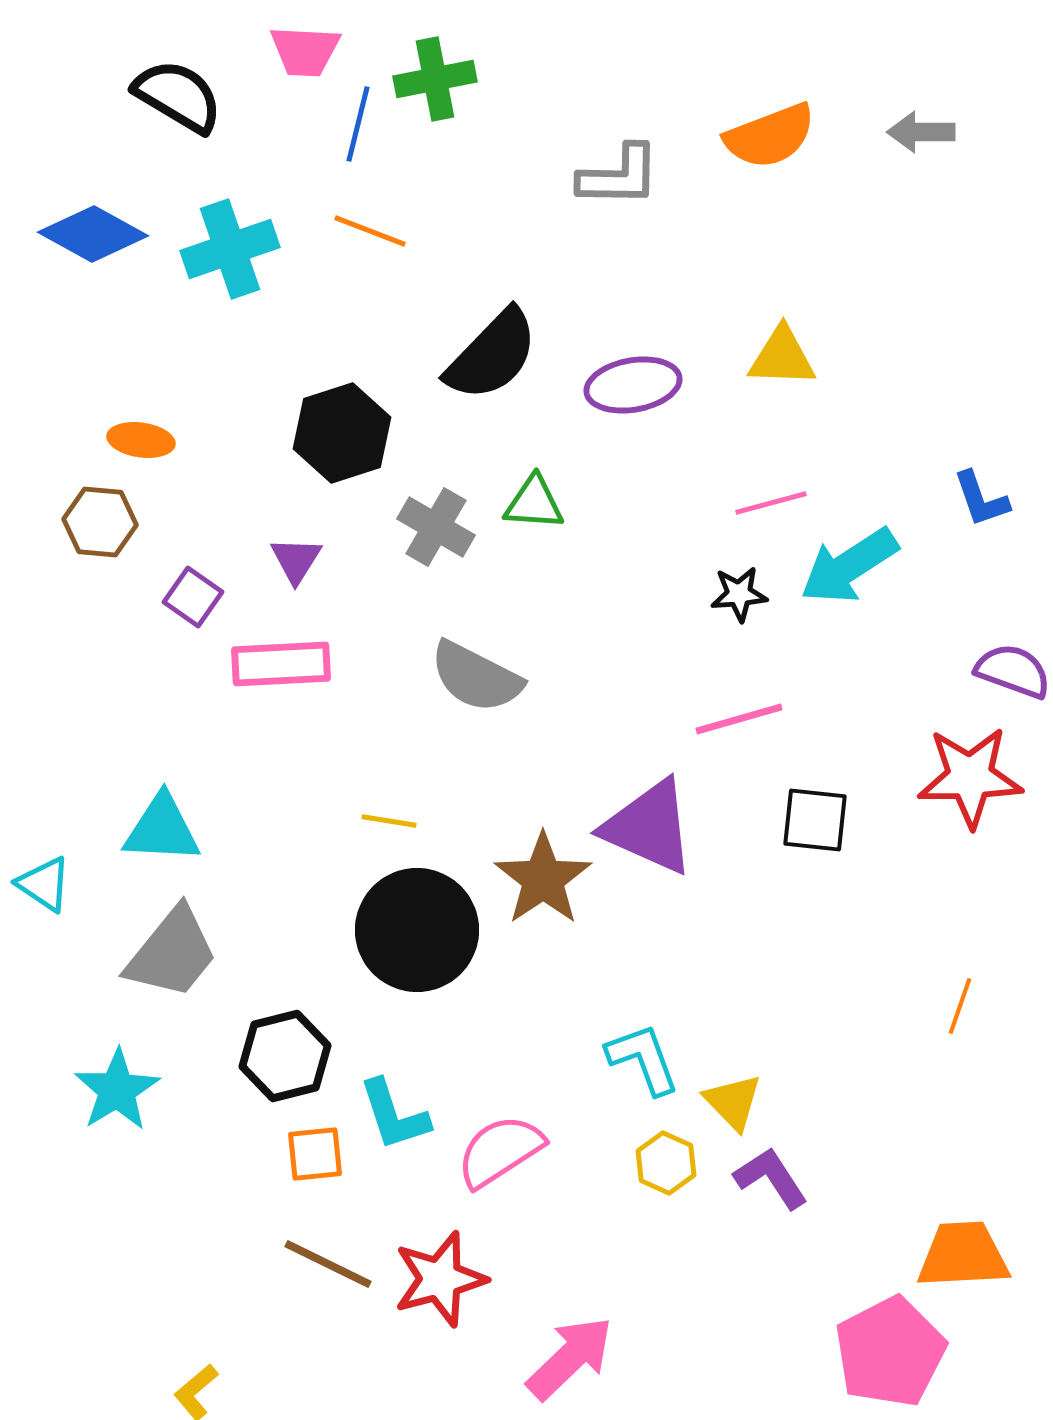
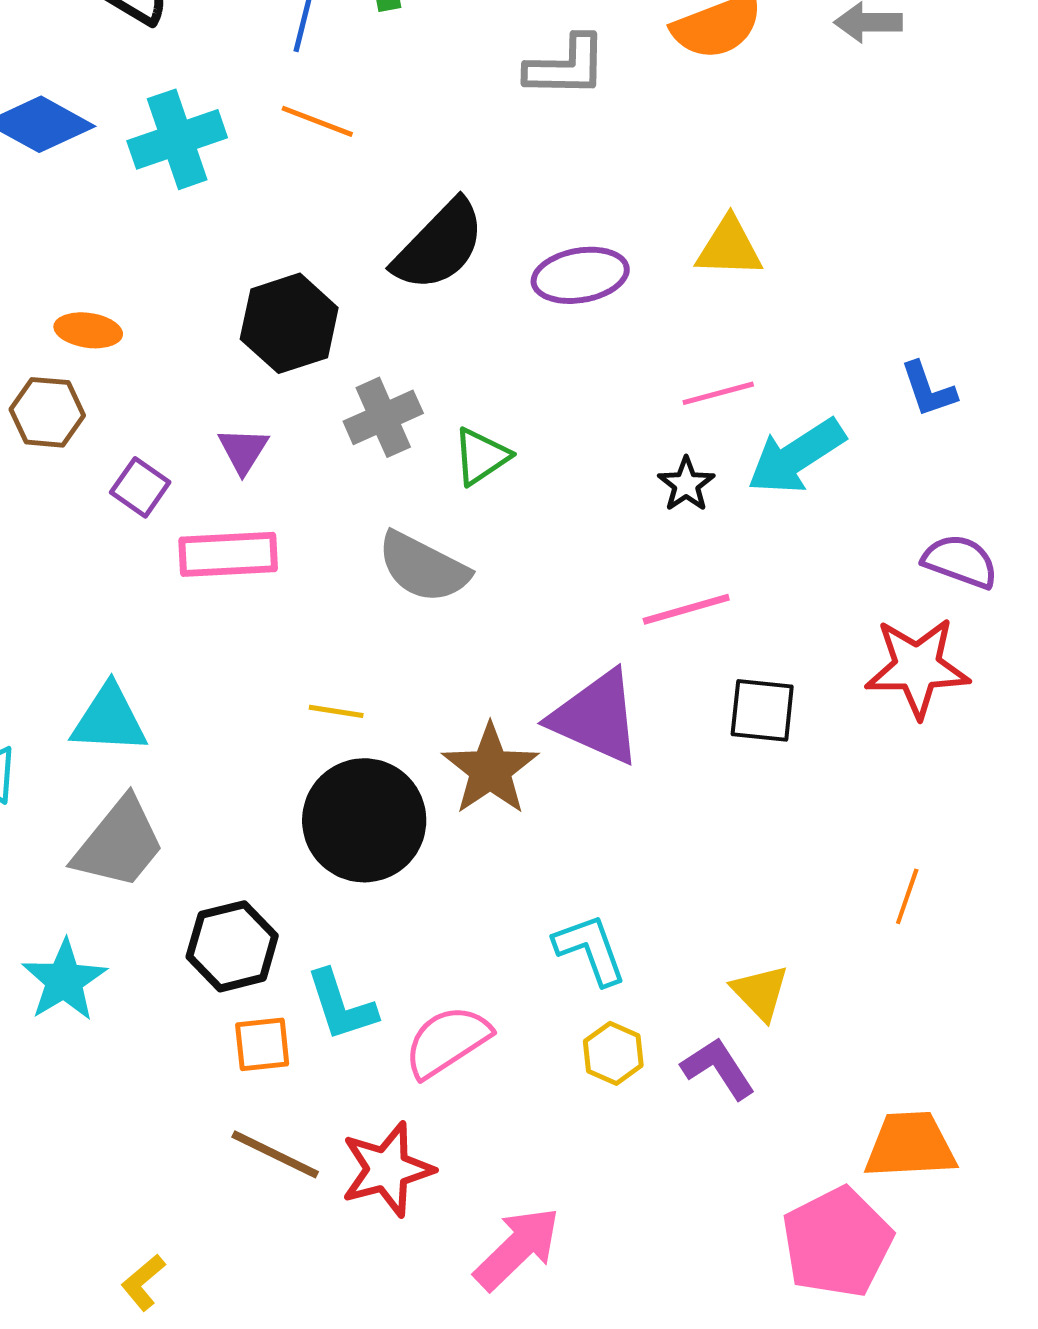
green triangle: (534, 503) -> (481, 456), moved, turned -38
gray cross: (436, 527) -> (383, 417), turned 36
black star: (739, 594) -> (686, 484), turned -30
yellow triangle: (733, 1102) -> (760, 992), moved

